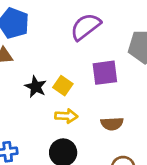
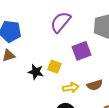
yellow arrow: (66, 116) -> (71, 88), moved

